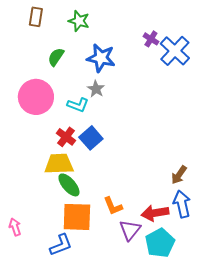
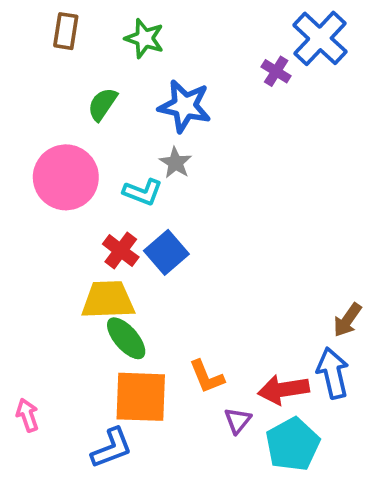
blue cross: (175, 51) -> (320, 38), moved
brown arrow: (179, 175) -> (347, 320), moved
purple triangle: (130, 230) -> (238, 421), size x0.7

